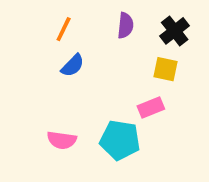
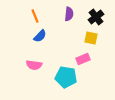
orange line: (64, 29) -> (35, 16), turned -48
pink semicircle: (62, 140) -> (34, 65), moved

